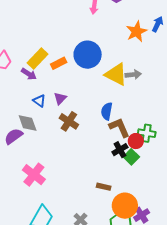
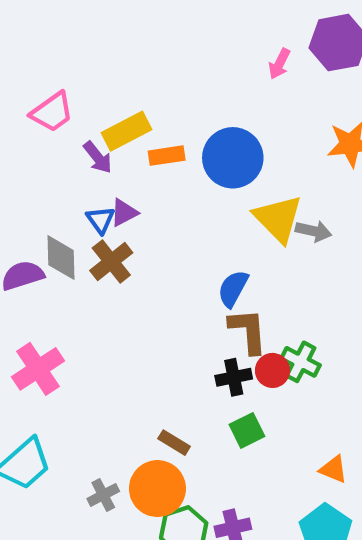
purple triangle: (60, 98) -> (124, 213), moved
brown cross: (69, 121) -> (111, 262), moved
green square: (131, 157) -> (247, 430), moved
orange circle: (125, 206) -> (157, 489), moved

